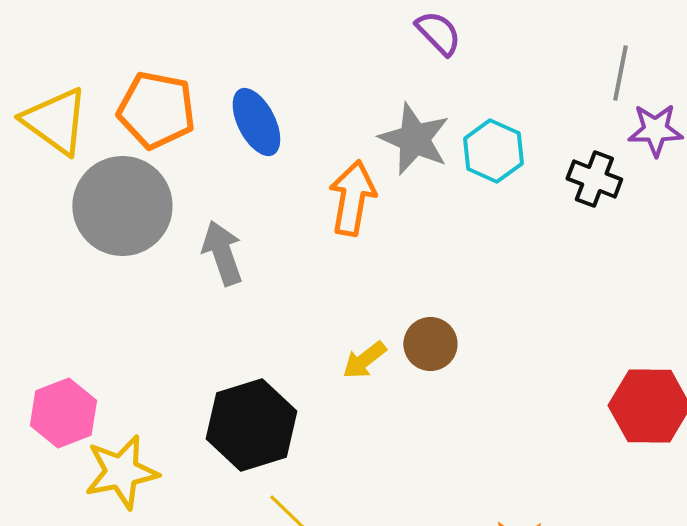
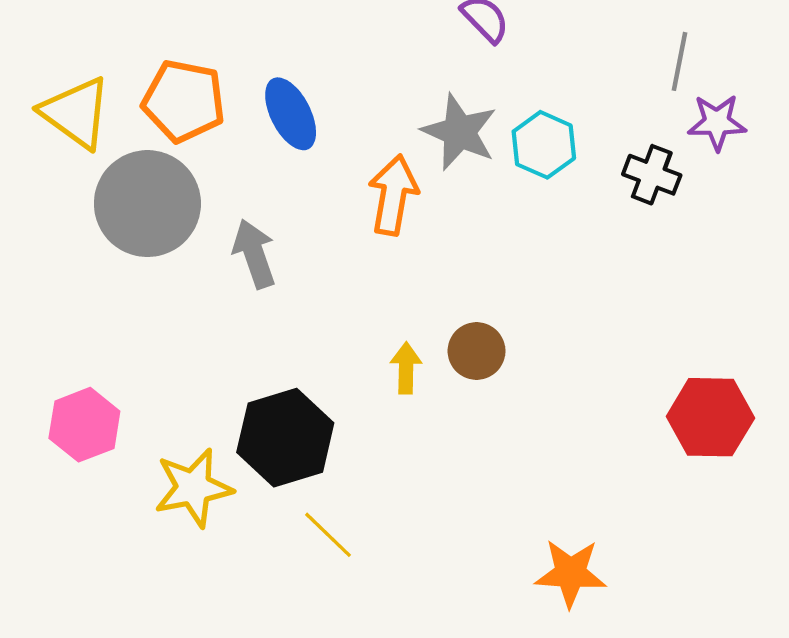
yellow arrow: (364, 360) -> (406, 368), turned 129
yellow star: (121, 472) -> (193, 488), moved

